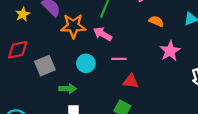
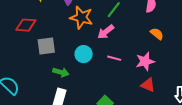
pink arrow: (103, 34) -> (106, 32), turned -84
pink star: (170, 51) -> (145, 61), moved
red triangle: (131, 81) -> (148, 85), moved

